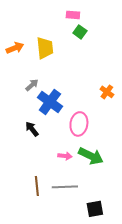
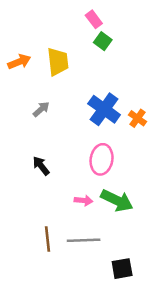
pink rectangle: (73, 15) -> (94, 19), turned 48
blue cross: (50, 102) -> (104, 109), moved

